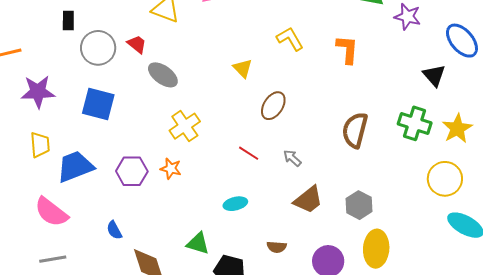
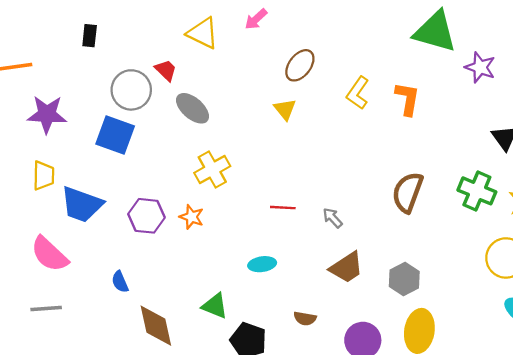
yellow L-shape: (290, 39) -> (358, 93), moved, turned -120
gray circle: (98, 48) -> (131, 90), moved
brown ellipse: (273, 106) -> (300, 65), moved
red line: (249, 153) -> (283, 208), turned -35
blue trapezoid: (75, 167) -> (82, 204), turned -144

